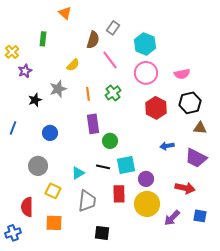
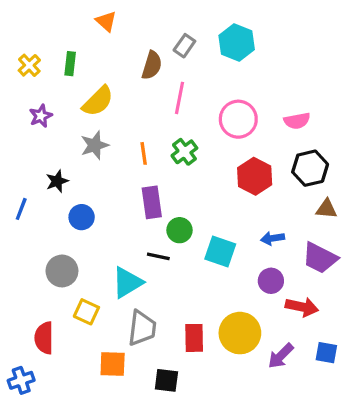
cyan hexagon: (145, 44) -> (237, 42), moved
yellow cross: (12, 52) -> (29, 65), moved
pink line: (110, 60) -> (180, 98), turned 48
yellow semicircle: (73, 65) -> (98, 101), moved, size x1.5
black star: (35, 100) -> (57, 181), moved
cyan square: (126, 165) -> (220, 251), moved, turned 30
black line: (103, 167) -> (158, 256), moved
cyan triangle: (78, 173) -> (127, 282), size x1.5
purple circle: (146, 179) -> (271, 281), moved
red rectangle: (119, 194) -> (194, 338), moved
orange square: (54, 223) -> (113, 364), moved

